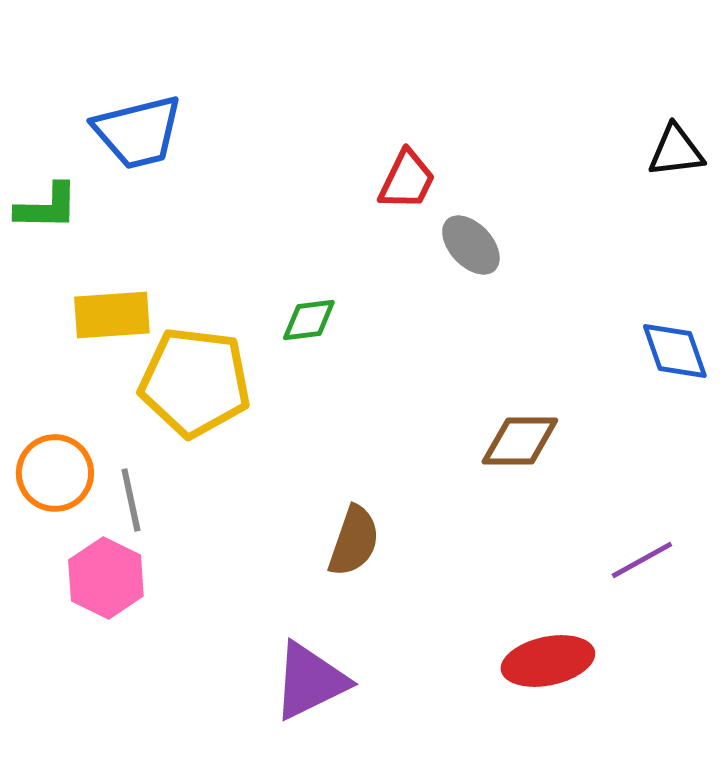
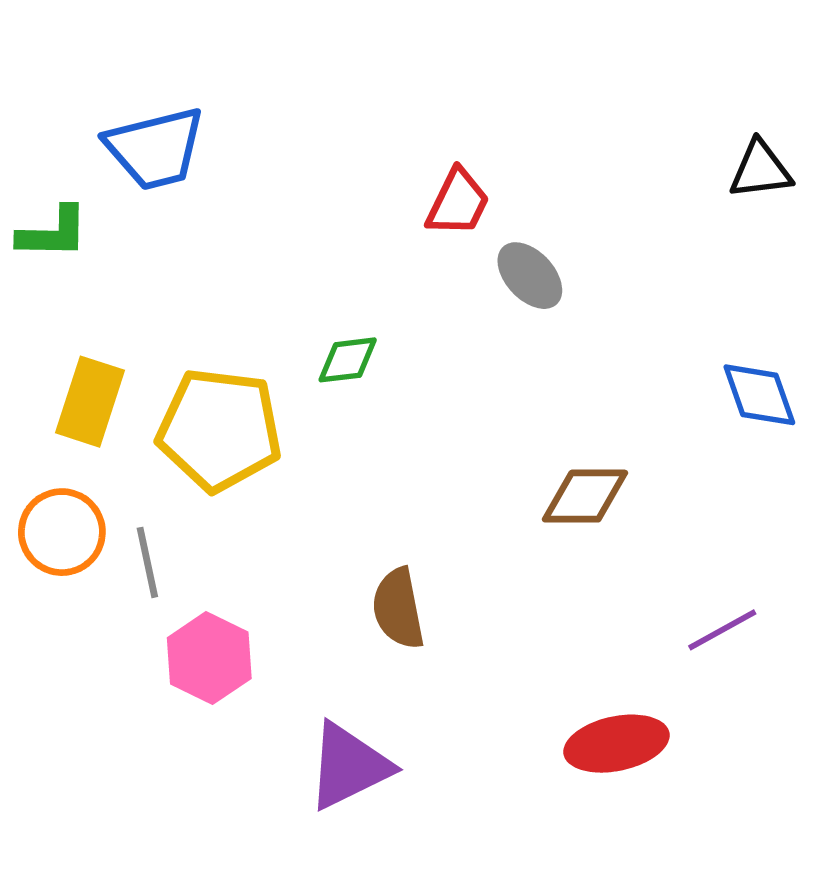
yellow rectangle: (112, 315) -> (90, 402), moved, turned -68
brown semicircle: (354, 541) -> (398, 609), turned 150
pink hexagon: (106, 578) -> (209, 658), moved

